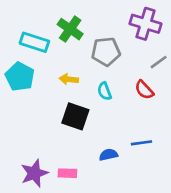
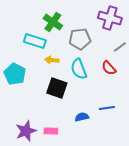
cyan rectangle: (34, 42) -> (35, 41), moved
cyan pentagon: (20, 77) -> (15, 74), moved
cyan semicircle: (104, 91) -> (79, 69), size x1.5

